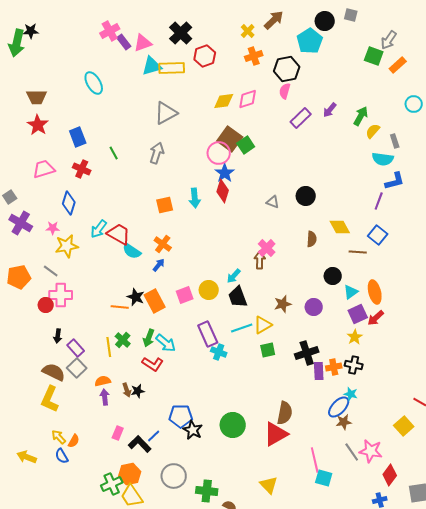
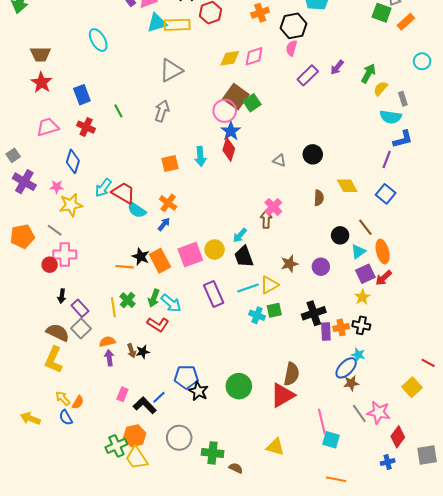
brown line: (358, 252) -> (365, 227), moved, turned 48
pink square: (185, 295) -> (190, 255), size x1.4
cyan cross: (219, 352) -> (257, 315), moved
yellow triangle: (269, 485) -> (275, 447), turned -30

